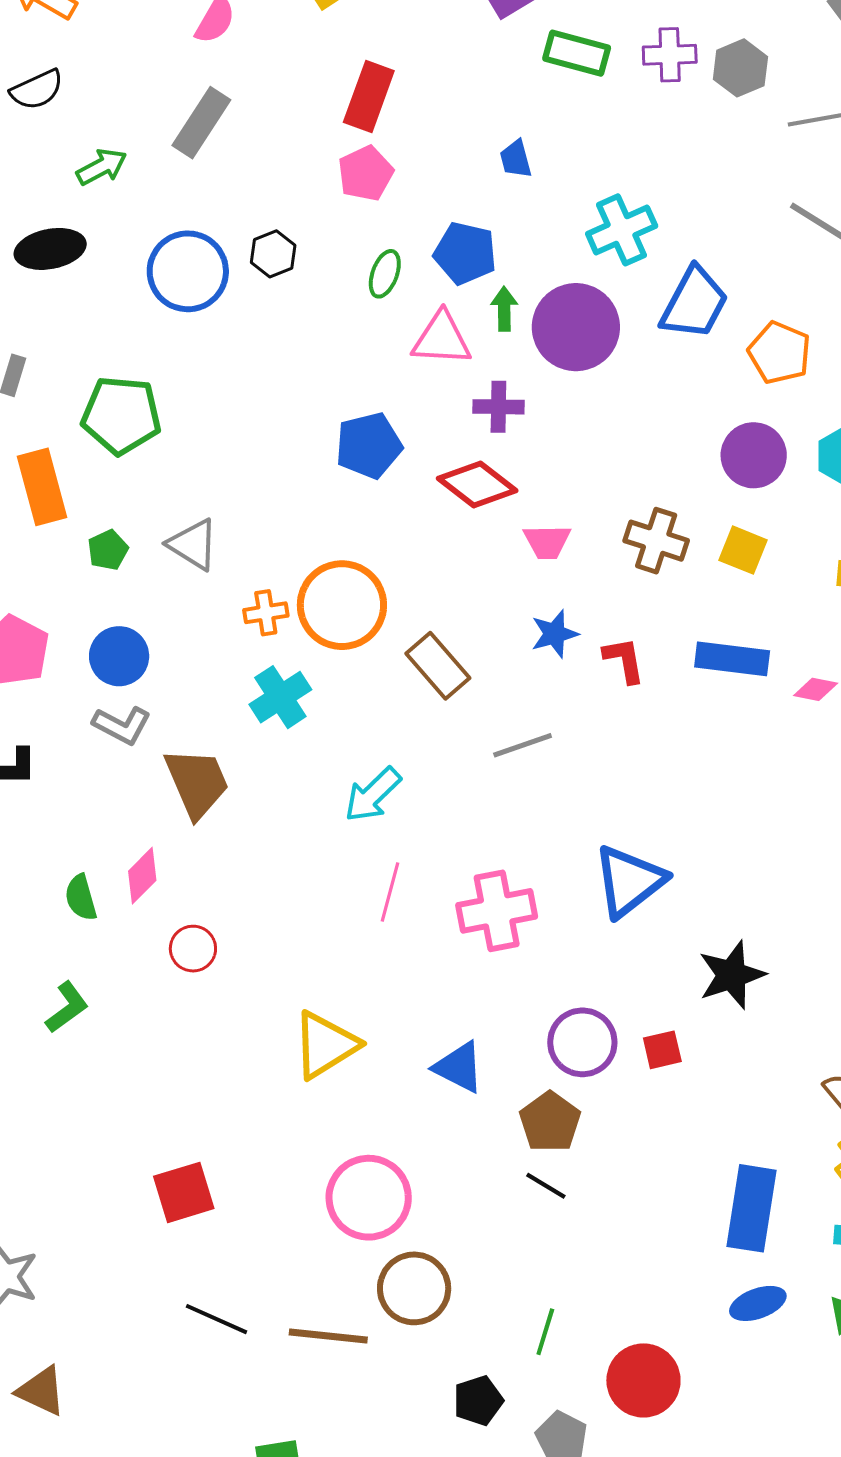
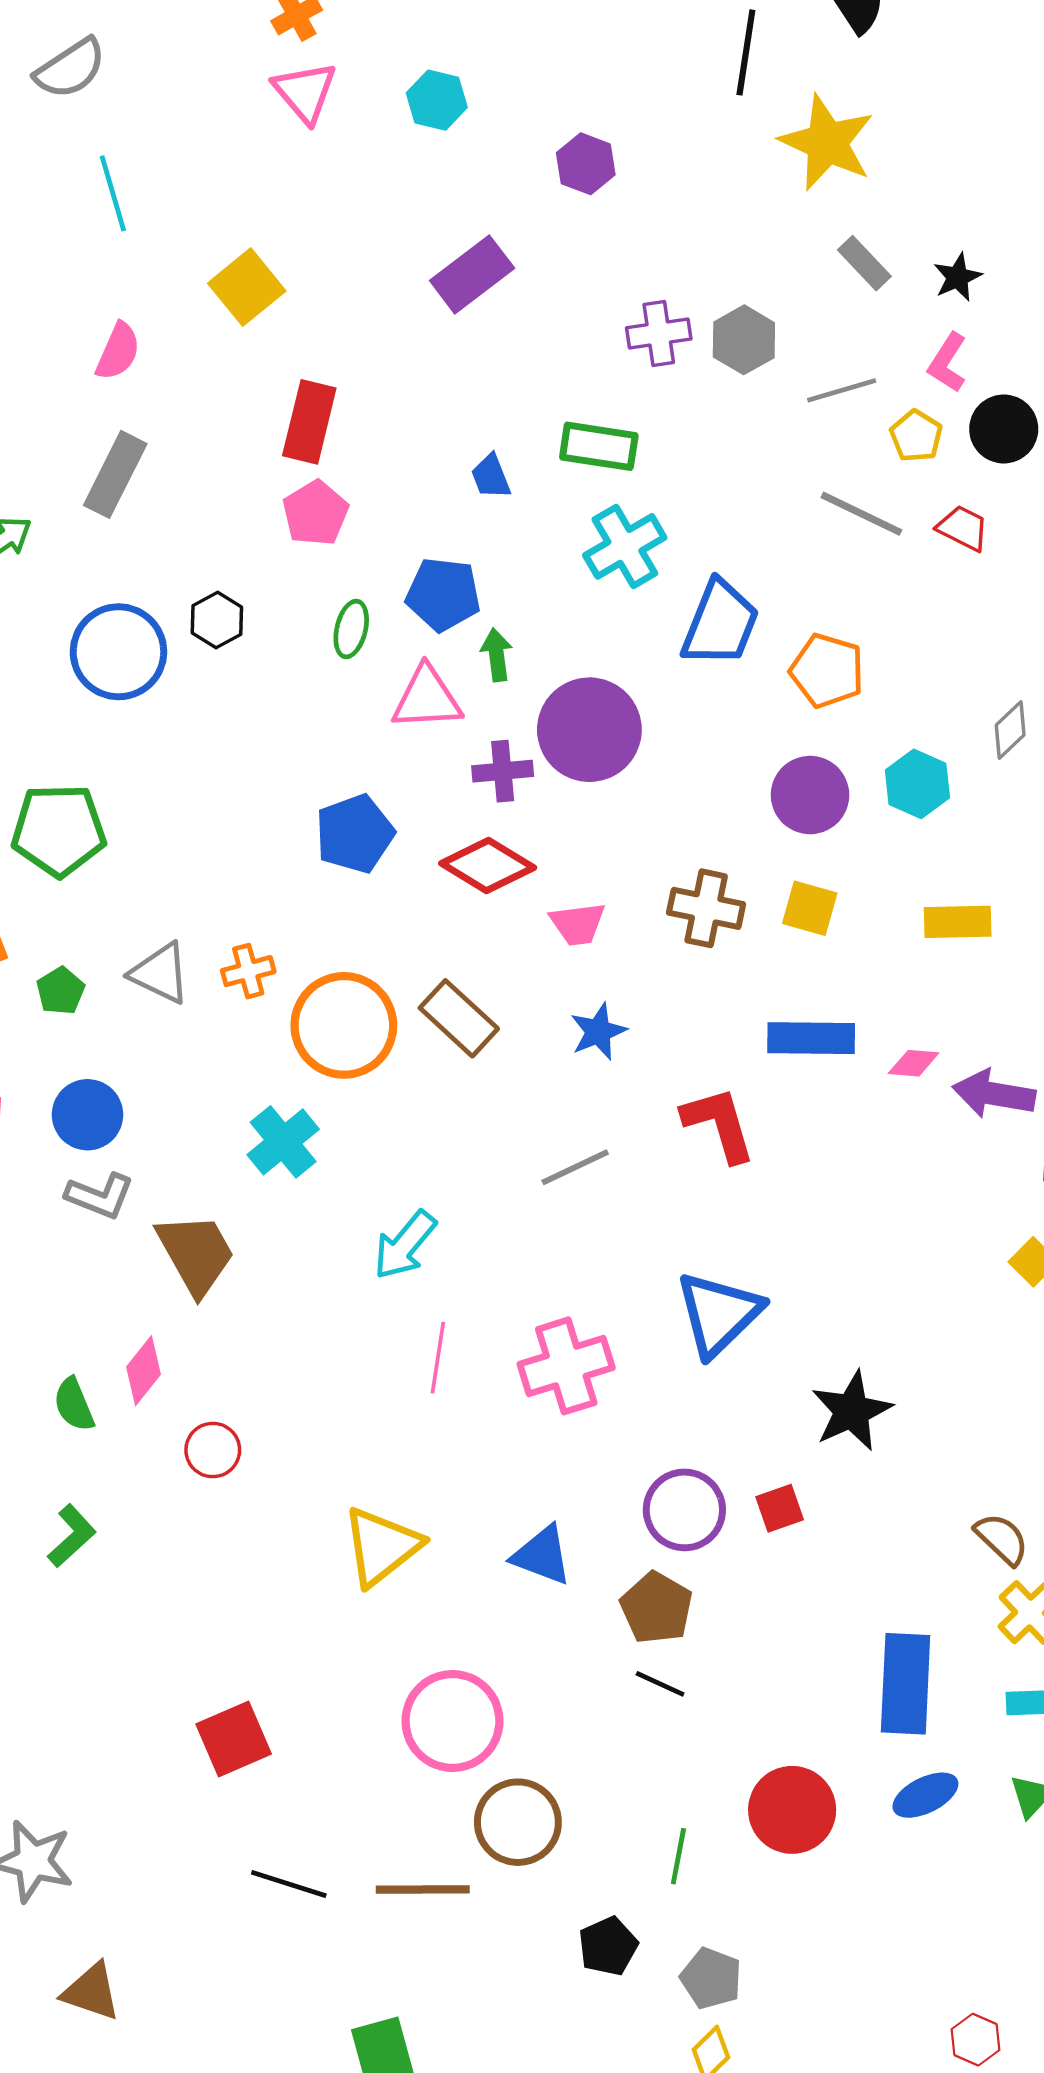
green rectangle: (577, 53) -> (599, 446), moved
purple circle: (576, 327) -> (589, 730), moved
orange cross: (266, 613) -> (248, 971), moved
red L-shape: (624, 660) -> (719, 1124), moved, size x1.4
brown rectangle: (438, 666) -> (459, 1018), moved
red circle: (643, 1380) -> (792, 1810), moved

